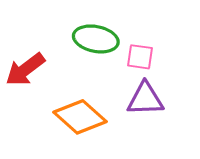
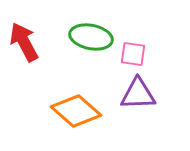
red arrow: (25, 69) -> (24, 42), moved, turned 99

